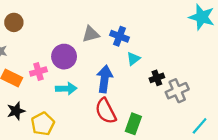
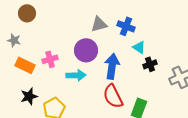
purple circle: (64, 57) -> (86, 50), moved
cyan triangle: (133, 59) -> (139, 47), turned -48
black cross: (157, 78) -> (150, 64), moved

